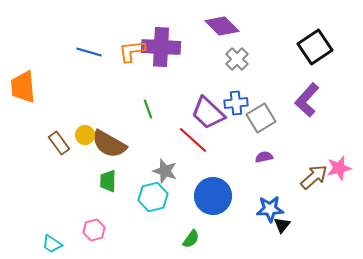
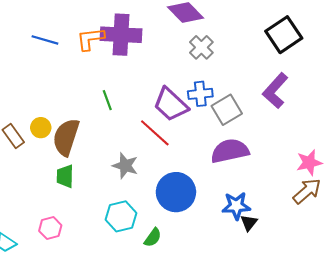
brown semicircle: (109, 144) -> (66, 137), turned 78
purple semicircle: (264, 157) -> (230, 151), size x2.0
brown arrow: (314, 177) -> (307, 191), moved
cyan hexagon: (153, 197) -> (121, 216), moved

